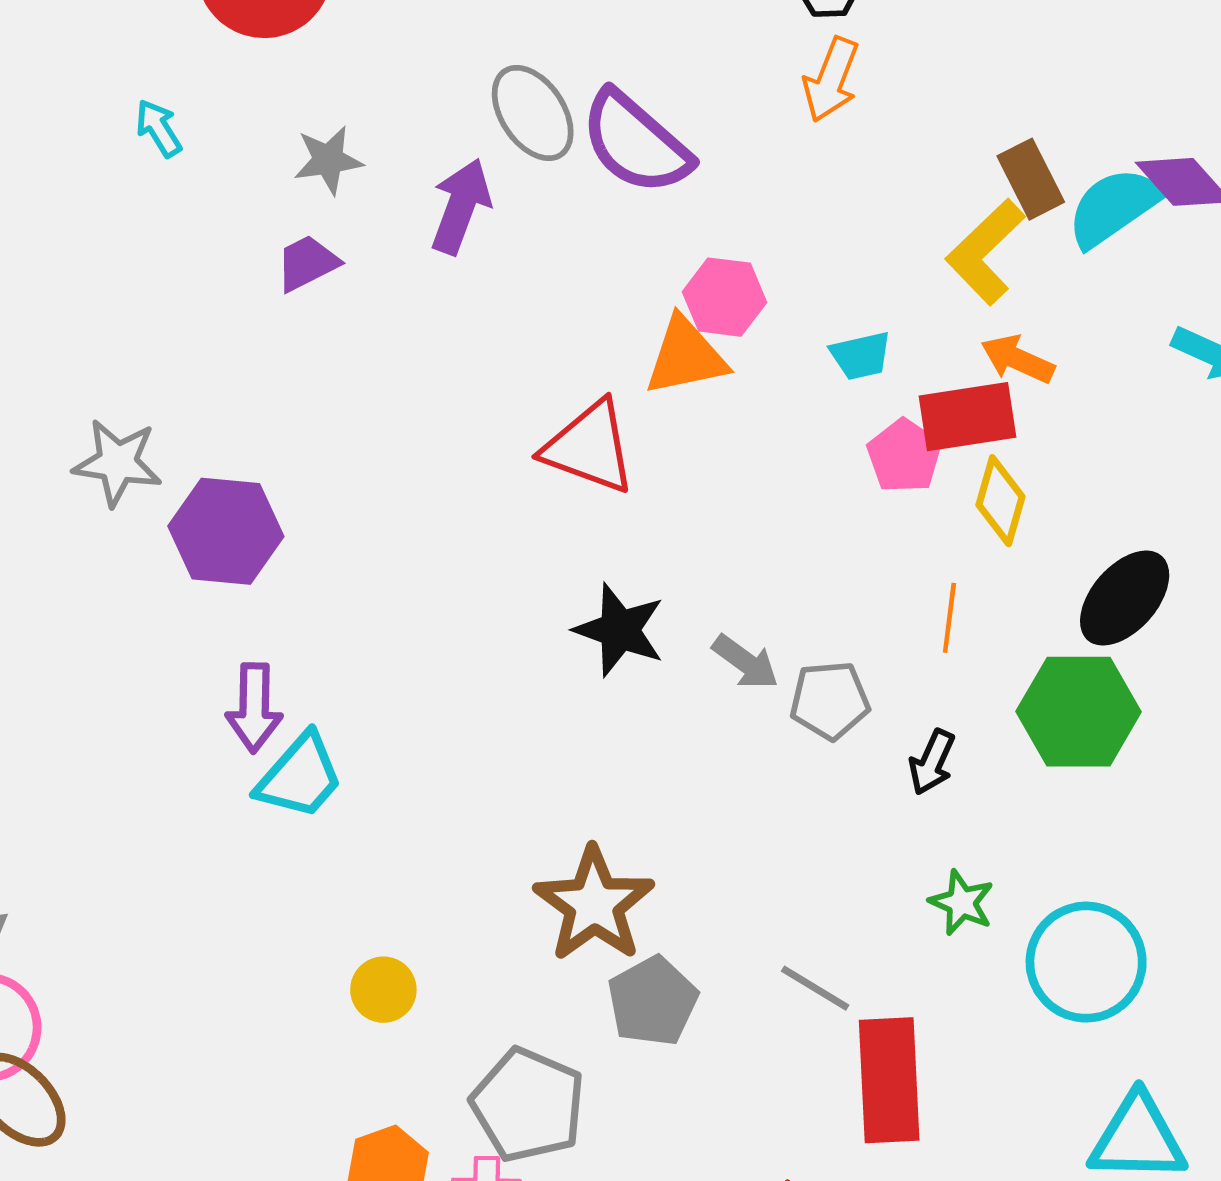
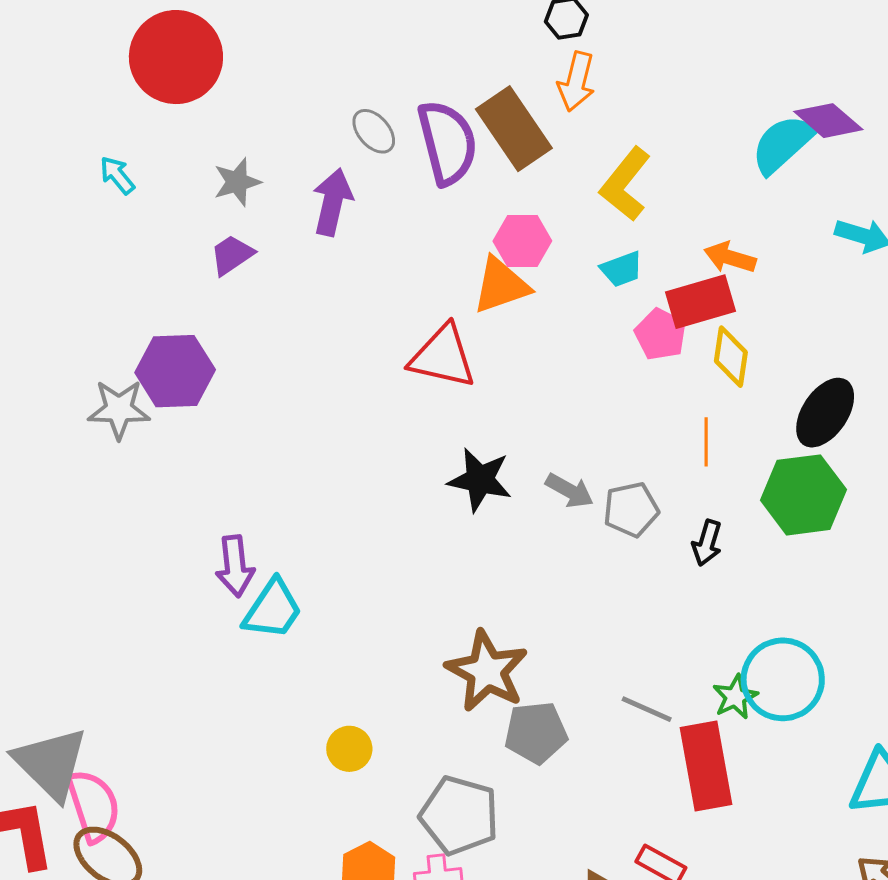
gray ellipse: (533, 113) -> (374, 131), size x0.7
purple semicircle: (636, 143) -> (447, 143), turned -138
brown rectangle: (1031, 179) -> (514, 129), moved, size x1.5
yellow L-shape: (985, 252) -> (625, 184), moved
purple hexagon: (226, 531) -> (175, 371), moved
green star: (962, 903) -> (735, 697), moved, turned 30
cyan circle: (1086, 962) -> (783, 679), moved
gray pentagon: (653, 1001) -> (536, 733), turned 30

